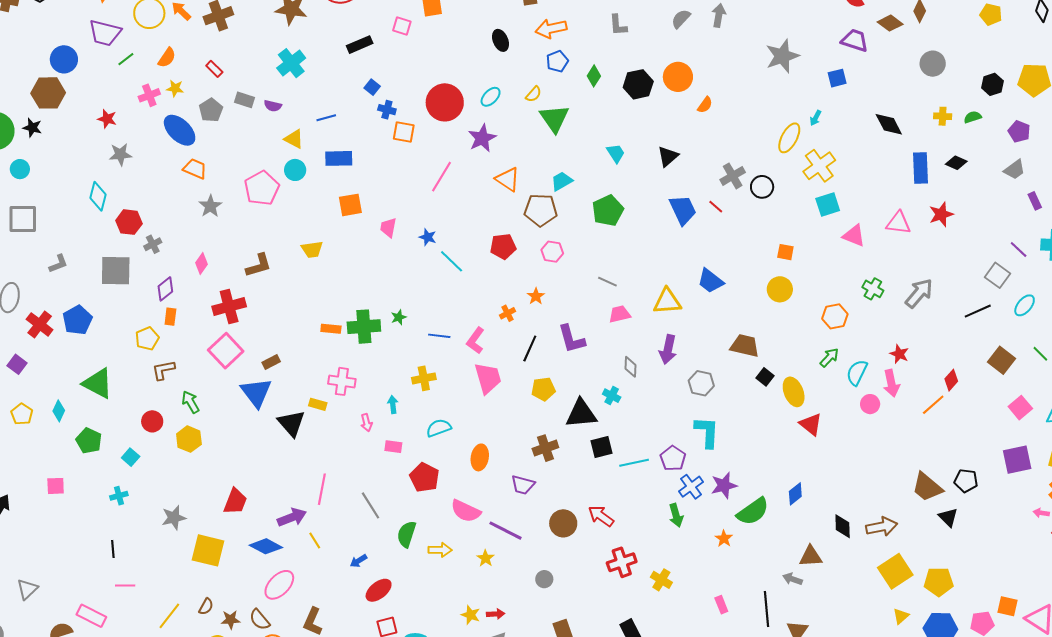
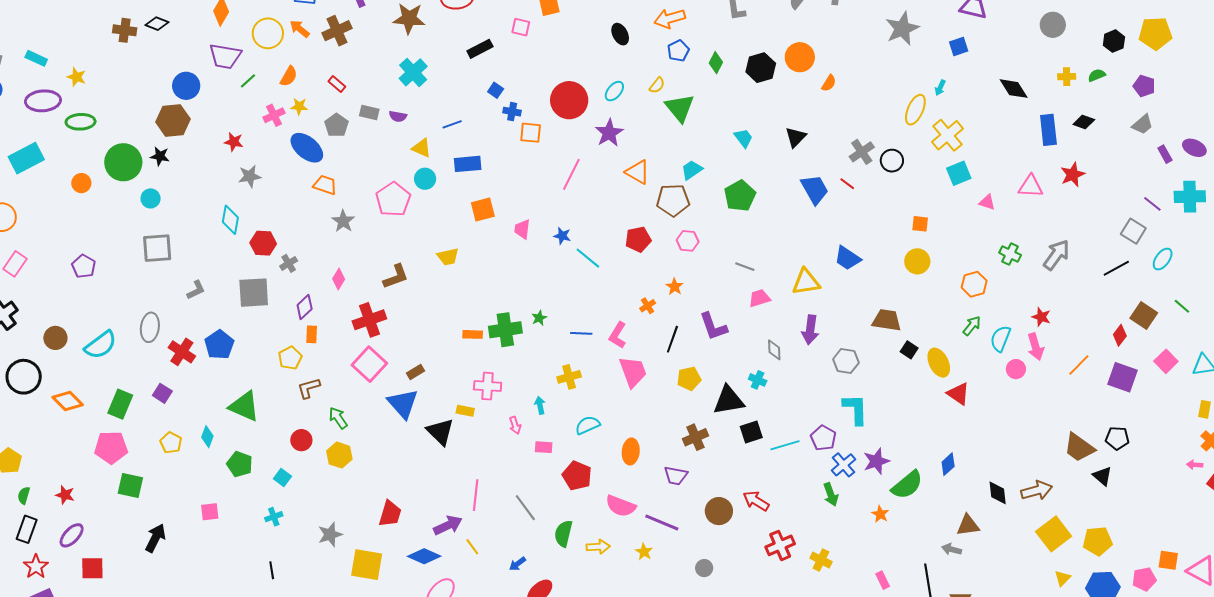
pink triangle: (854, 236) -> (987, 202), size x0.7
red diamond: (951, 380) -> (1120, 335), moved
purple square: (1017, 460) -> (1122, 377), moved, turned 36

